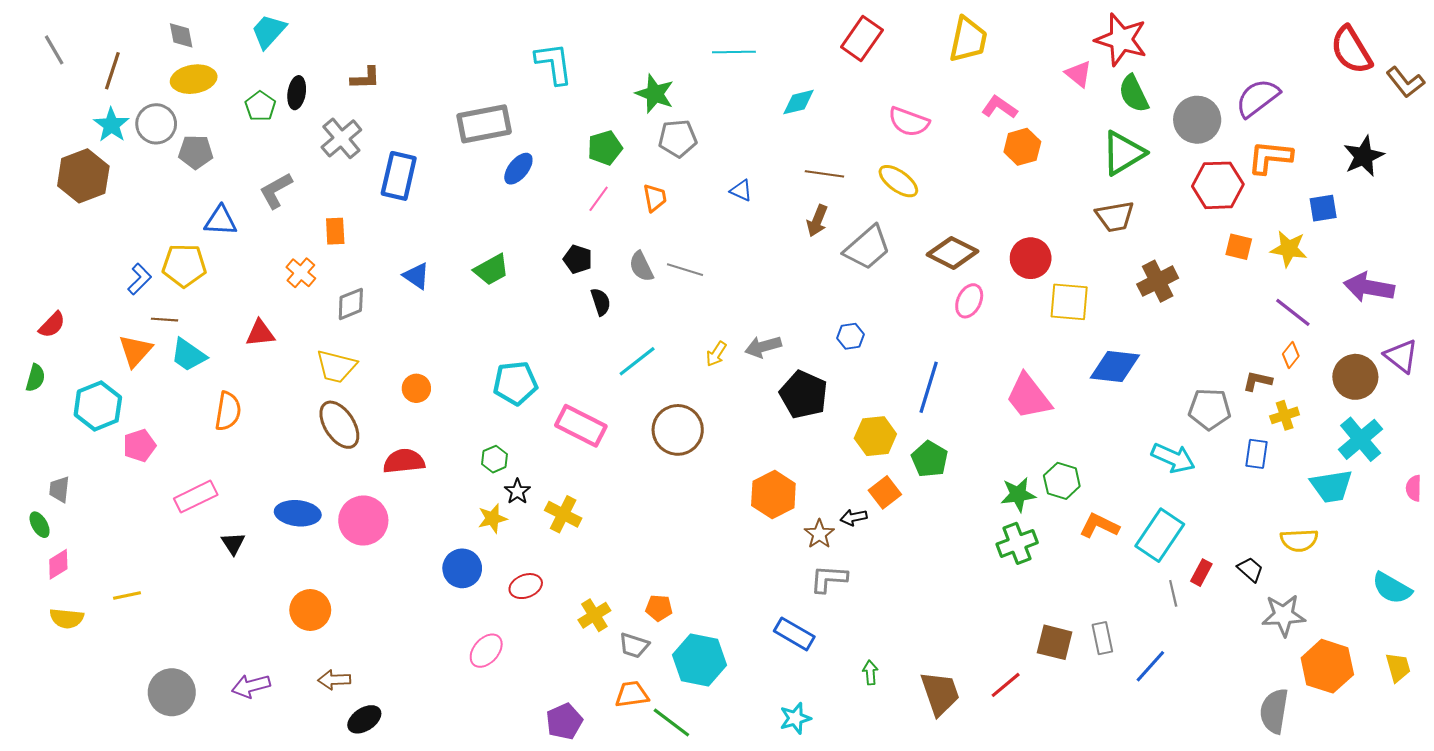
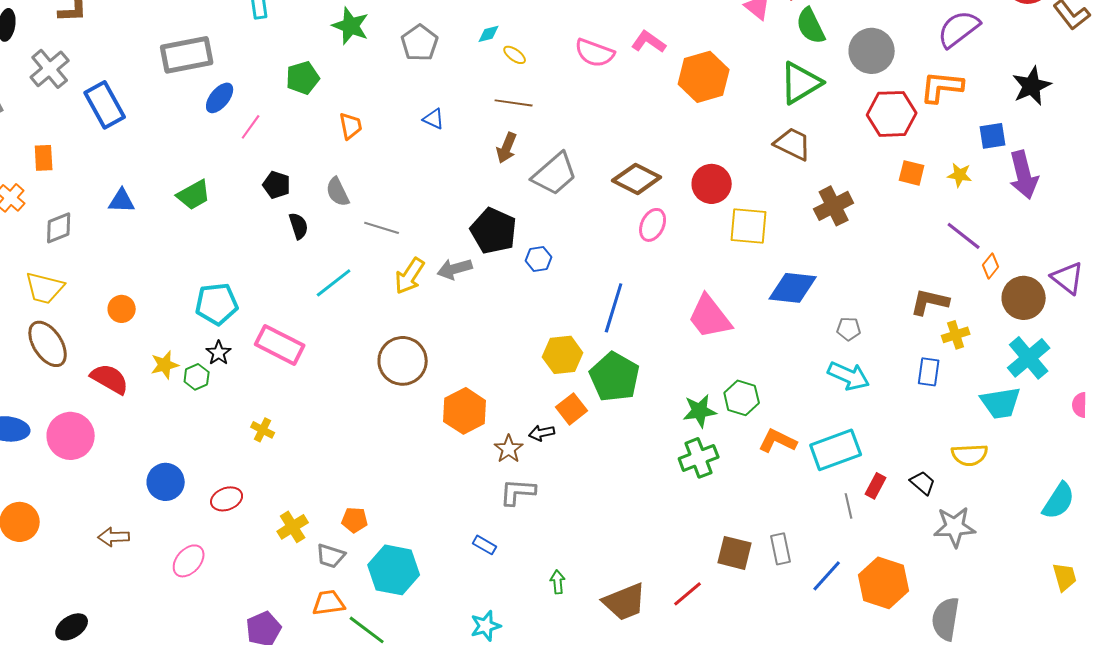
purple semicircle: (1258, 98) -> (959, 29), moved
cyan diamond: (798, 102) -> (489, 34), size x0.7
pink L-shape: (999, 107) -> (649, 42), moved
gray pentagon: (678, 138) -> (420, 43), moved, turned -30
orange hexagon: (1022, 147) -> (704, 77), size x1.4
blue rectangle: (399, 176) -> (105, 105), turned -42
yellow ellipse: (898, 181) -> (515, 55), moved, size x0.6
pink line: (599, 199) -> (251, 127), moved
brown trapezoid: (1115, 217) -> (793, 144), turned -144
yellow star: (1289, 249) -> (960, 175), size x0.7
gray line: (685, 270) -> (382, 228), moved
blue triangle: (416, 276) -> (122, 201), turned -32
purple arrow: (1369, 287) -> (1024, 175), moved, turned -114
yellow arrow: (716, 354) -> (410, 276), size x1.5
orange diamond: (1291, 355) -> (991, 266), moved
brown L-shape: (1258, 381) -> (930, 302), size x1.4
black pentagon: (804, 395) -> (494, 231), moved
gray pentagon: (1210, 409) -> (849, 329), moved, size x0.6
brown circle: (678, 430) -> (403, 361), moved
green pentagon: (930, 459) -> (615, 377), size x1.4
red semicircle: (404, 461) -> (110, 379), turned 36
black star: (517, 491) -> (219, 353), moved
yellow cross: (563, 514) -> (263, 430), size x0.7
yellow star: (492, 518) -> (165, 365), moved
cyan rectangle: (1160, 535) -> (836, 450), turned 36
cyan semicircle: (1392, 588) -> (1059, 501), turned -87
blue rectangle: (794, 634) -> (485, 545), size x0.6
orange hexagon: (1327, 666) -> (884, 583), moved
brown arrow: (334, 680) -> (114, 537), moved
brown trapezoid: (940, 693) -> (625, 602), turned 87

